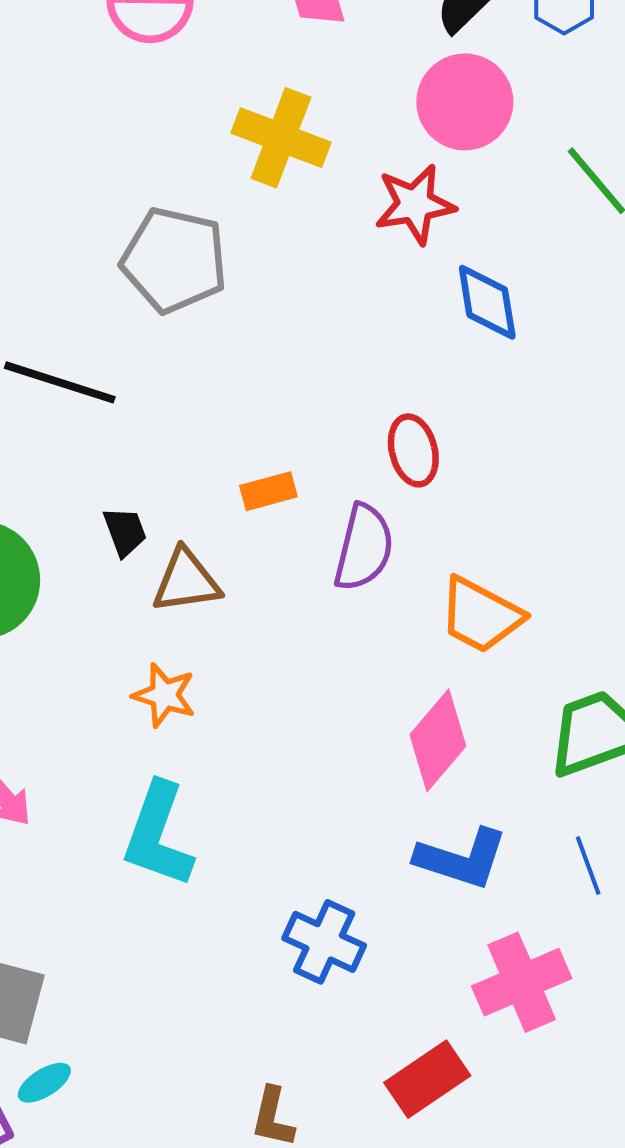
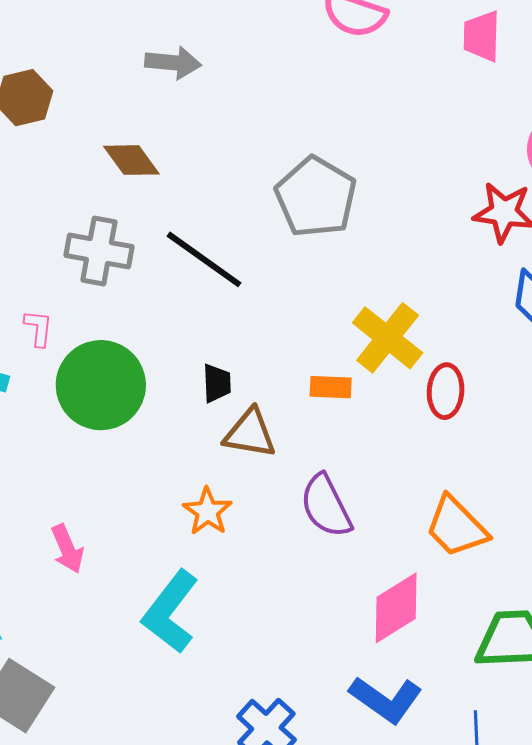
yellow cross: (281, 138) -> (388, 338), moved
purple semicircle: (364, 547) -> (326, 506), moved, turned 122

